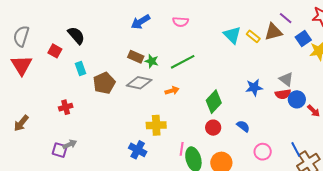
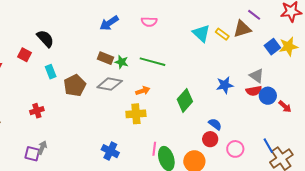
blue square: (303, 39) -> (272, 47), moved
green line: (183, 62) -> (153, 62), turned 45
yellow cross: (156, 125) -> (136, 114), moved
red circle: (213, 128) -> (210, 139), moved
gray arrow: (70, 144) -> (42, 148), turned -40

